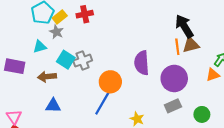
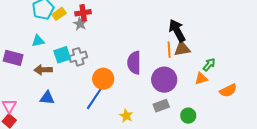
gray star: (56, 32) -> (80, 24), moved
cyan square: (66, 60) -> (62, 55), turned 36

